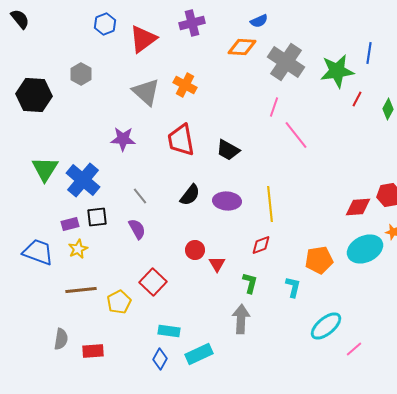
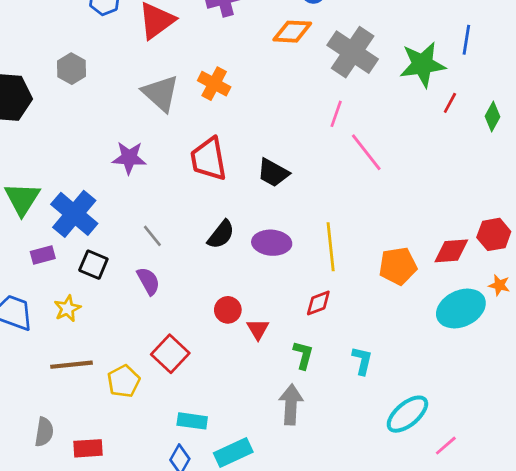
black square: (97, 217) -> (93, 265), turned 30
purple rectangle: (70, 224) -> (43, 255), moved
orange pentagon: (319, 260) -> (398, 266), moved

